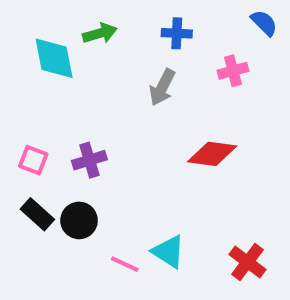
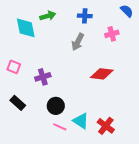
pink square: (33, 160) -> (14, 67), moved
black circle: (79, 220) -> (56, 106), moved
red cross: (247, 262) -> (106, 126), moved

